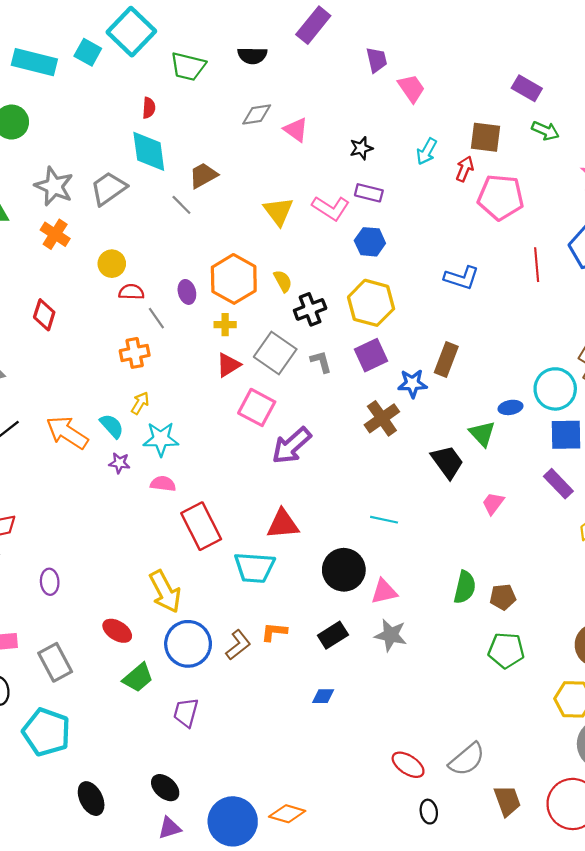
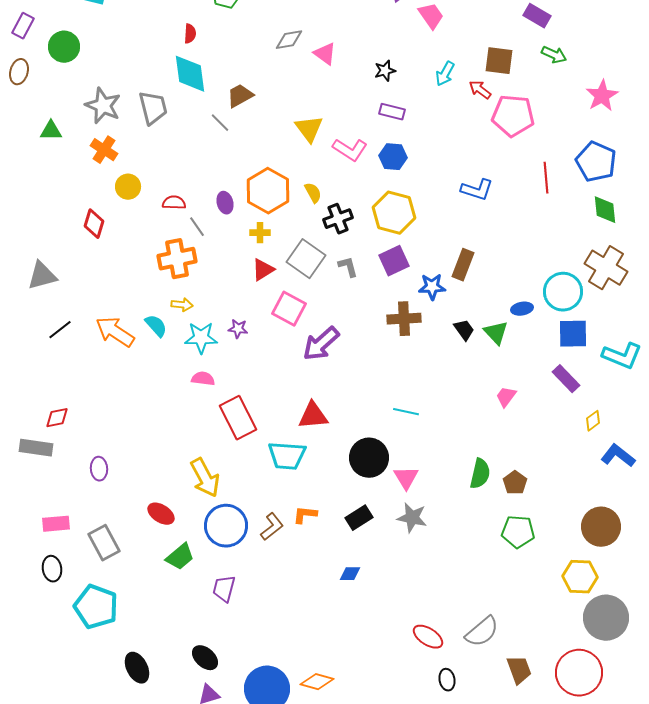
red arrow: (465, 169) -> (480, 90), turned -75
gray trapezoid: (109, 188) -> (153, 108), turned 111
pink L-shape: (331, 208) -> (350, 150), moved
yellow circle: (112, 264) -> (128, 187), moved
orange cross: (135, 353) -> (177, 259), size x1.4
yellow arrow: (140, 403) -> (182, 305), turned 65
brown cross: (382, 418) -> (404, 319), turned 32
black trapezoid: (447, 462) -> (464, 330), moved, size x0.7
purple star: (119, 463) -> (238, 329), moved
pink triangle: (384, 592) -> (406, 478), turned -48
brown pentagon: (503, 597) -> (515, 483), turned -30

